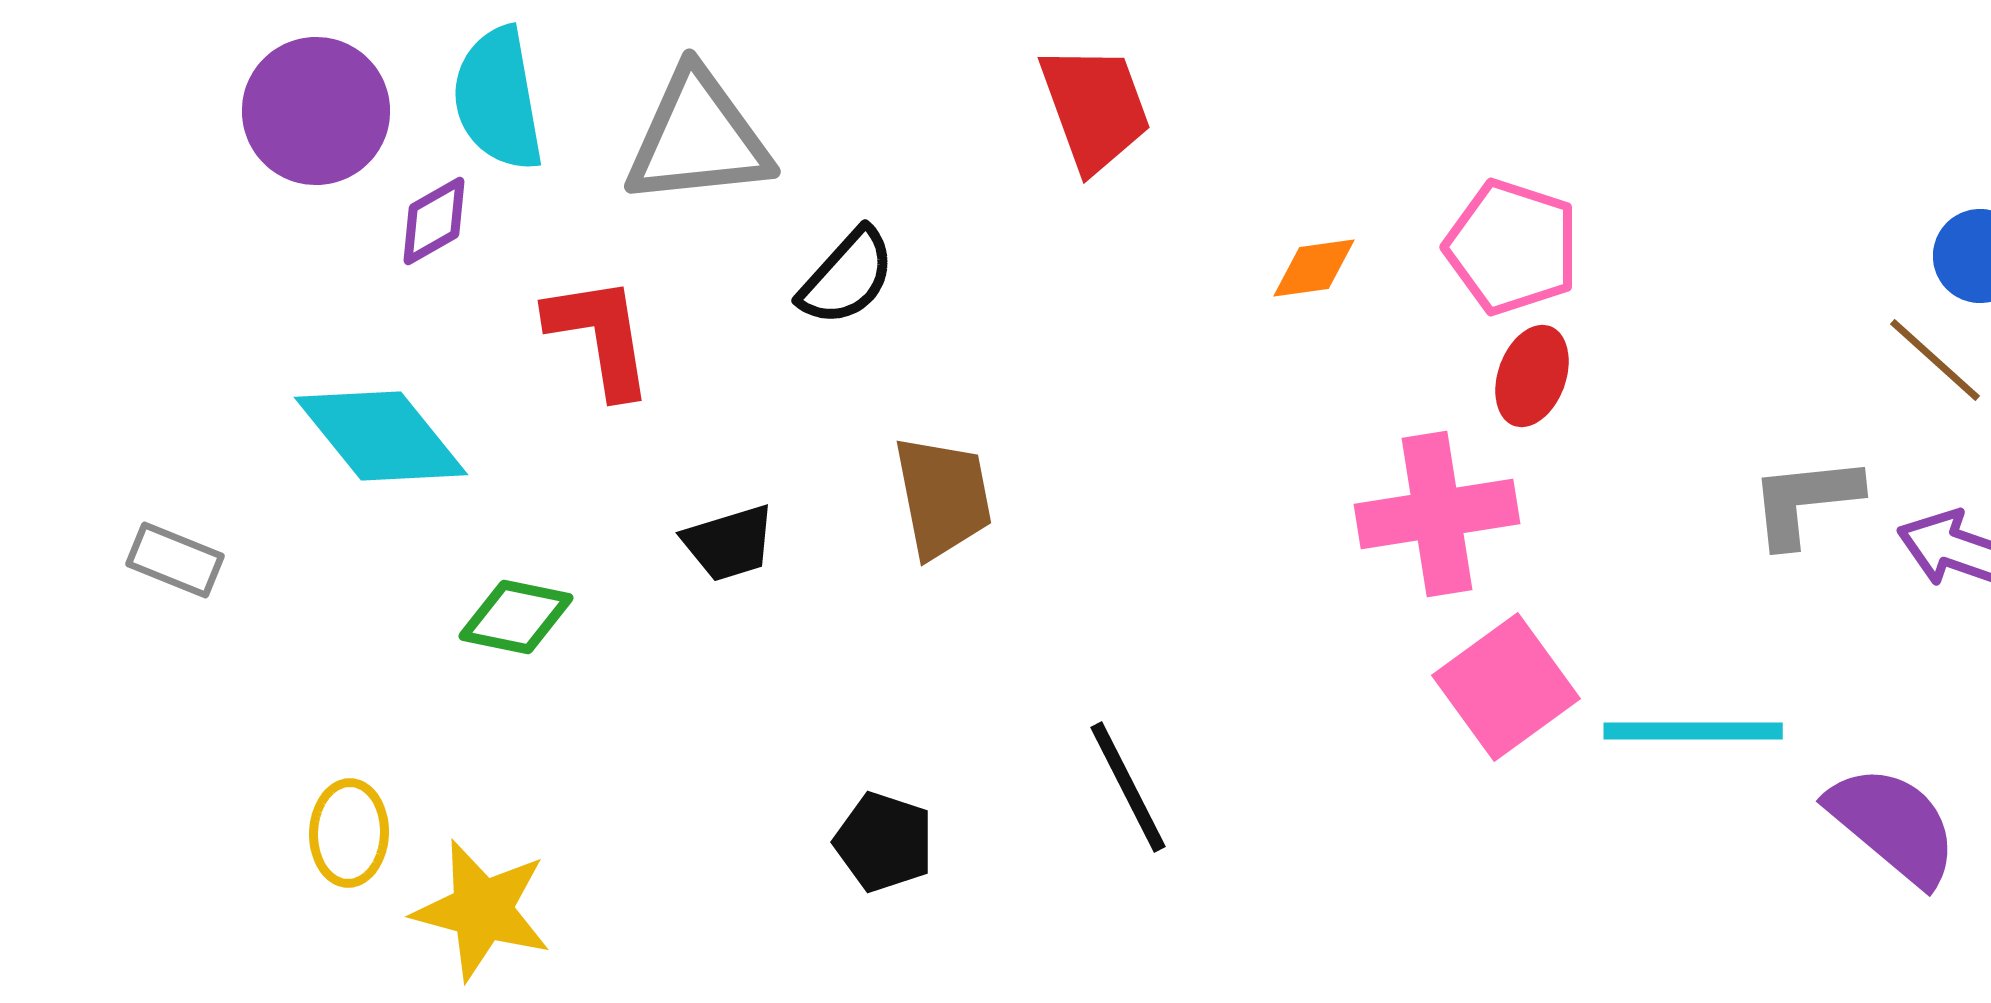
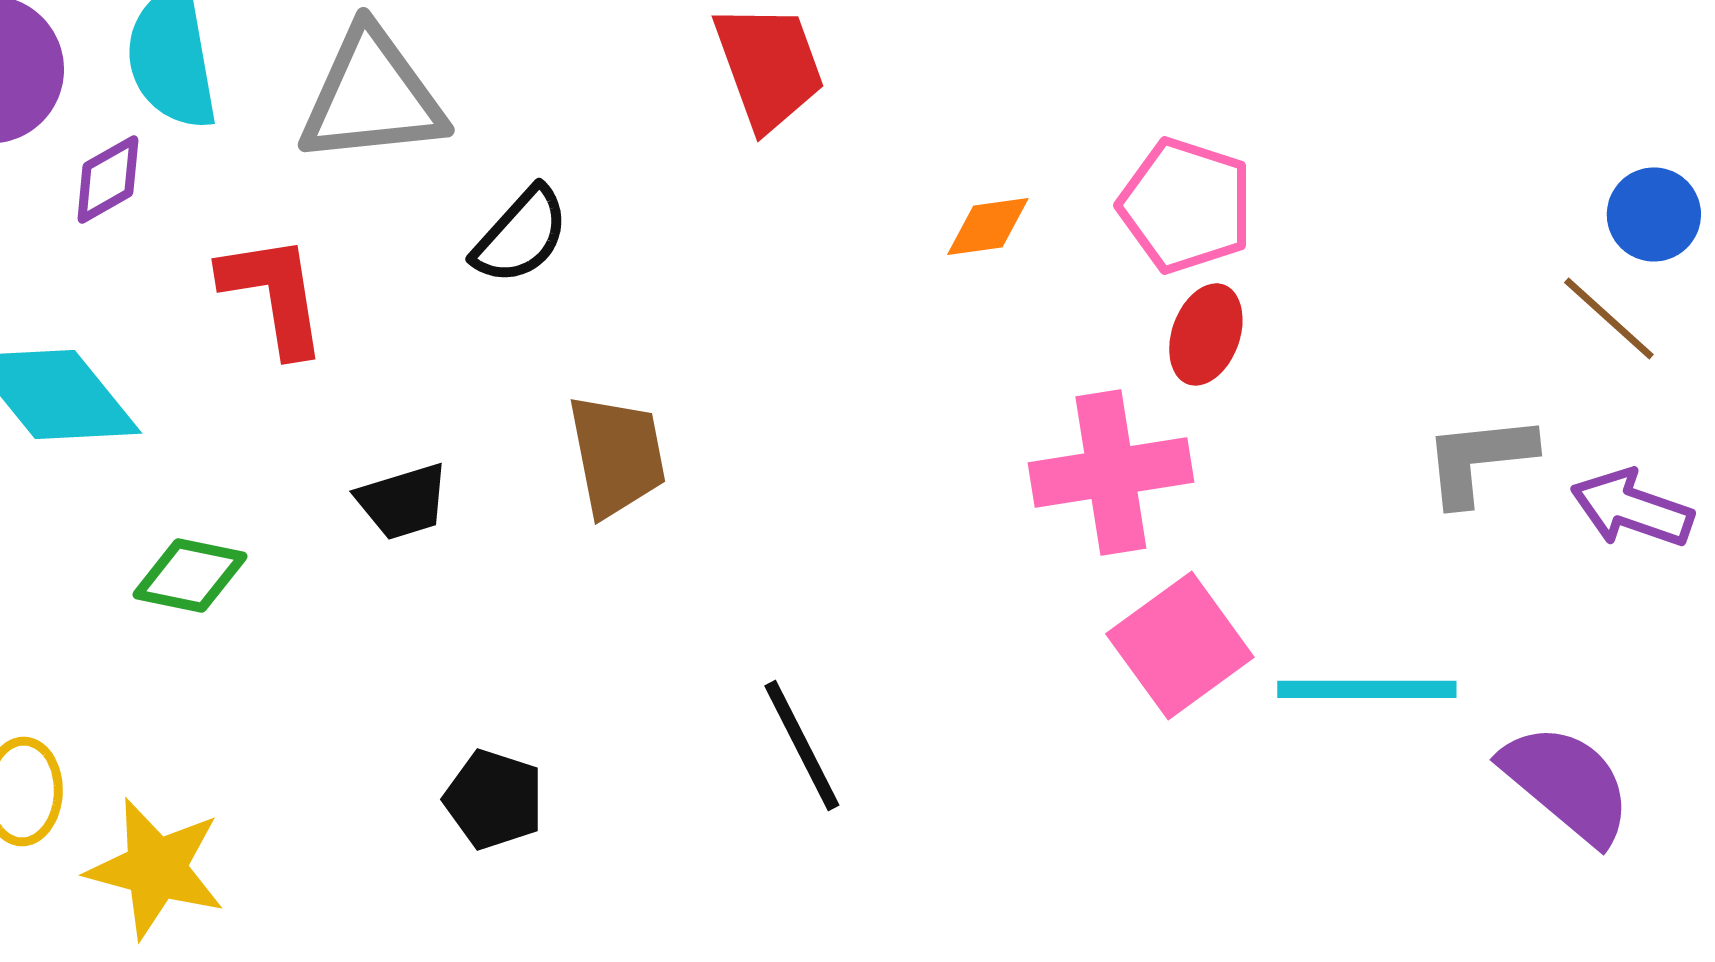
black pentagon: (884, 842) -> (494, 799), moved

